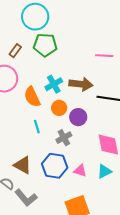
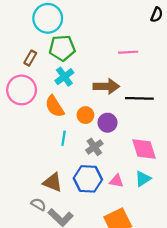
cyan cross: (54, 84) -> (64, 77), moved
cyan line: (37, 127) -> (64, 138), turned 32

